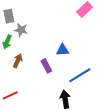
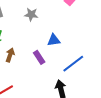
gray star: (21, 30) -> (31, 15), moved

